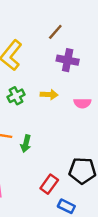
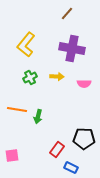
brown line: (55, 32) -> (67, 14), moved
purple cross: (68, 60) -> (72, 49), size x1.4

